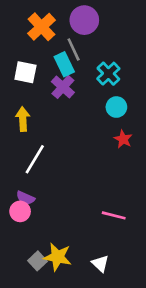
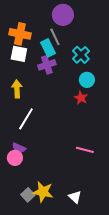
orange cross: (41, 27) -> (20, 34), moved, turned -35
purple cross: (63, 87) -> (47, 65), turned 30
red star: (123, 139) -> (81, 98), moved
pink line: (114, 215) -> (85, 150), moved

